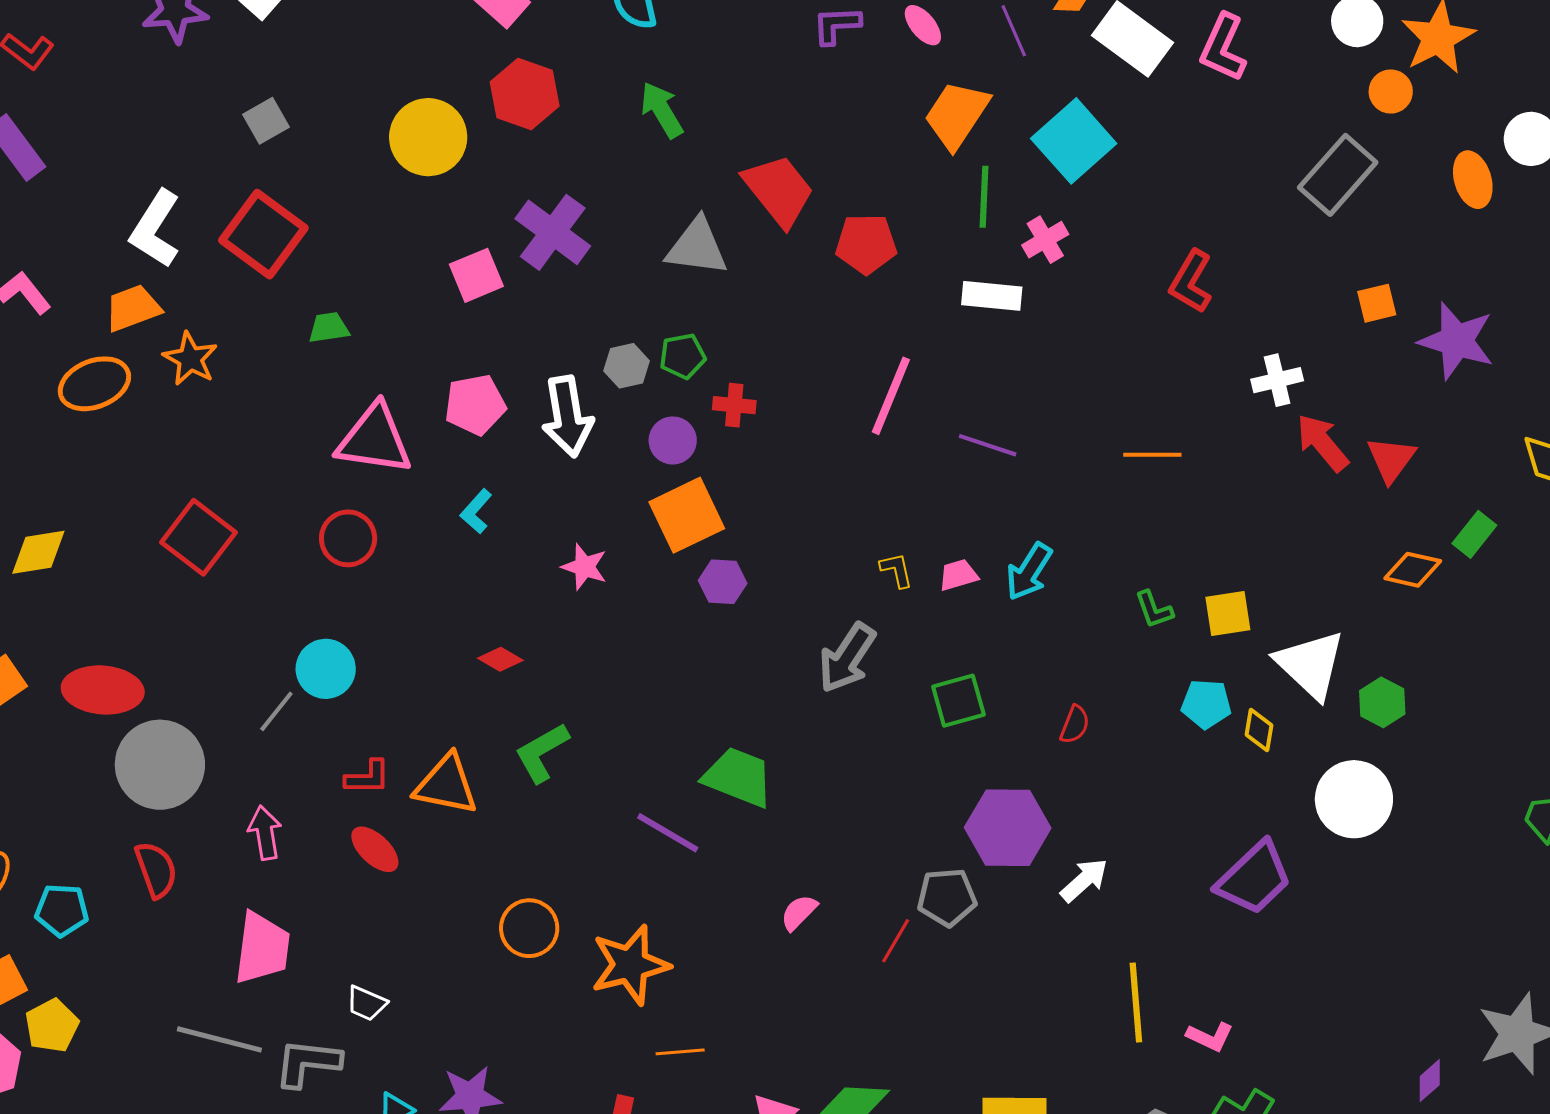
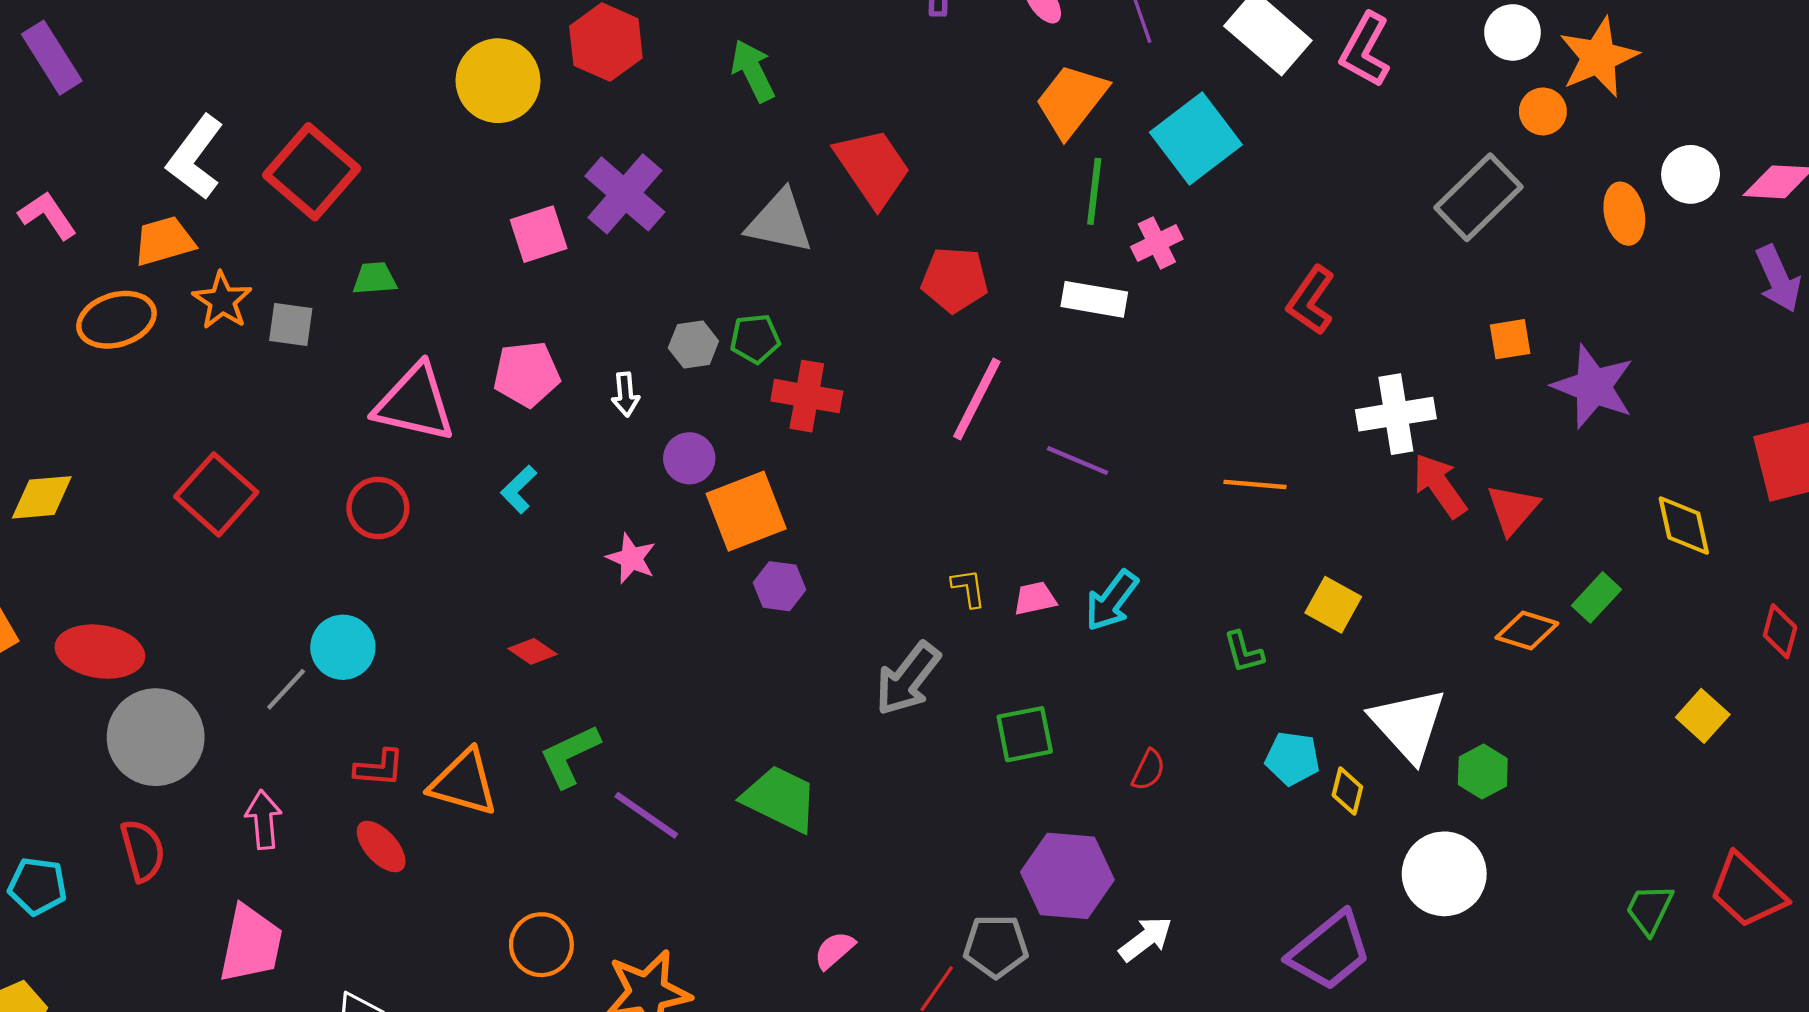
gray square: (266, 121) -> (291, 325), moved, turned 33
red pentagon: (866, 244) -> (955, 280), moved
white cross: (1277, 380) -> (1396, 414), size x1.4
red cross: (734, 405) -> (807, 396), size x1.5
white arrow: (567, 416) -> (625, 394), size x0.5
purple circle: (673, 440) -> (689, 458), moved
yellow square: (1228, 614) -> (1333, 605), moved, turned 33
purple line: (668, 833) -> (646, 815), moved

